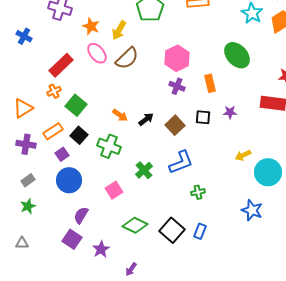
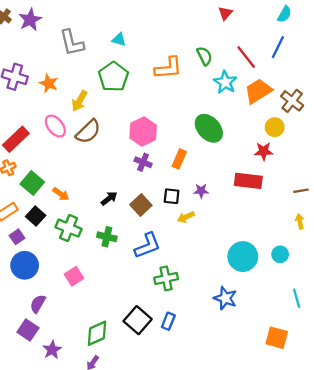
orange star: (91, 26) -> (49, 83), moved
orange rectangle: (210, 83) -> (179, 159), turned 36
orange arrow: (120, 115) -> (61, 194), moved
yellow arrow: (243, 155) -> (186, 217), moved
green cross: (144, 170) -> (107, 237), moved, turned -36
green cross: (198, 192) -> (166, 278), size x1.5
green diamond: (135, 225) -> (97, 333), moved, turned -50
purple star: (101, 249) -> (52, 350), moved

